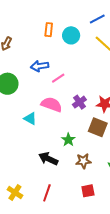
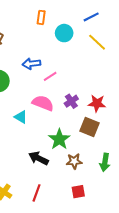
orange rectangle: (49, 30) -> (41, 17), moved
green star: (68, 140) -> (59, 139), size x1.5

